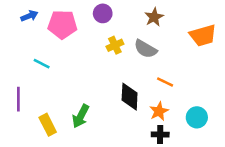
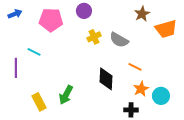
blue arrow: (29, 16) -> (15, 14), moved
brown star: (154, 17) -> (142, 14), moved
purple line: (18, 99) -> (16, 68), moved
orange star: (159, 111) -> (141, 89), moved

